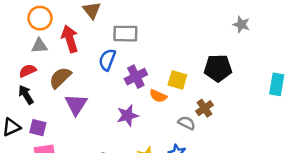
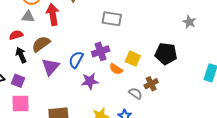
gray rectangle: (125, 34) -> (112, 19), moved
blue semicircle: (107, 60) -> (76, 60), moved
black arrow: (26, 95) -> (21, 55), moved

